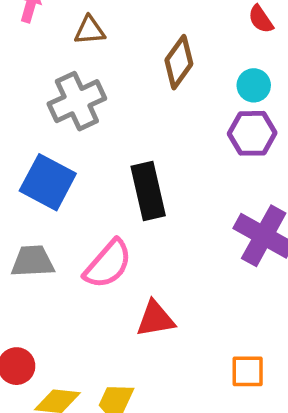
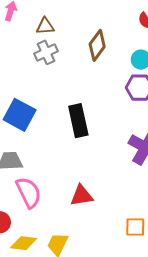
gray cross: (77, 101) -> (46, 52), moved, size x0.7
pink semicircle: (108, 264) -> (29, 192), moved, turned -68

